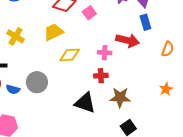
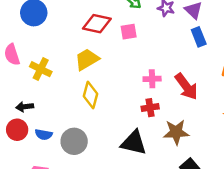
pink square: (89, 13) -> (129, 32), turned 32
red arrow: (128, 40) -> (186, 86), moved, turned 45
yellow diamond: (70, 55) -> (90, 95), moved, turned -65
gray circle: (37, 82) -> (74, 141), moved

